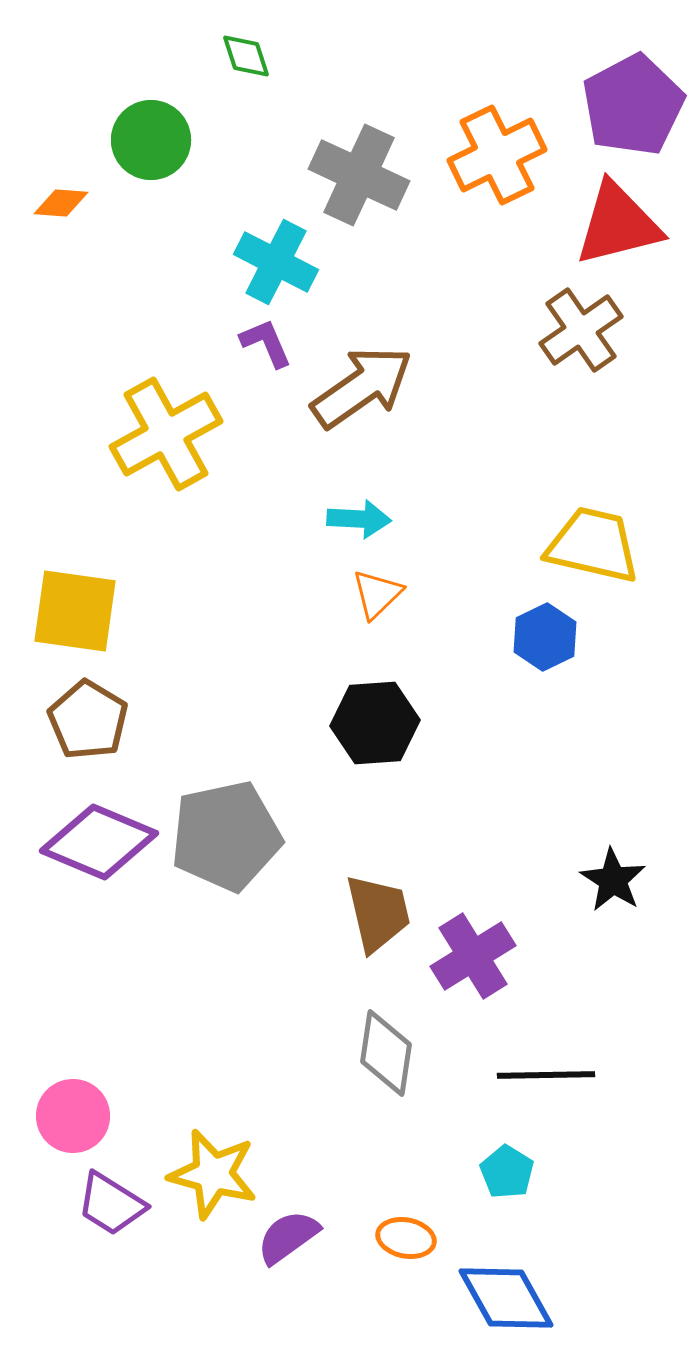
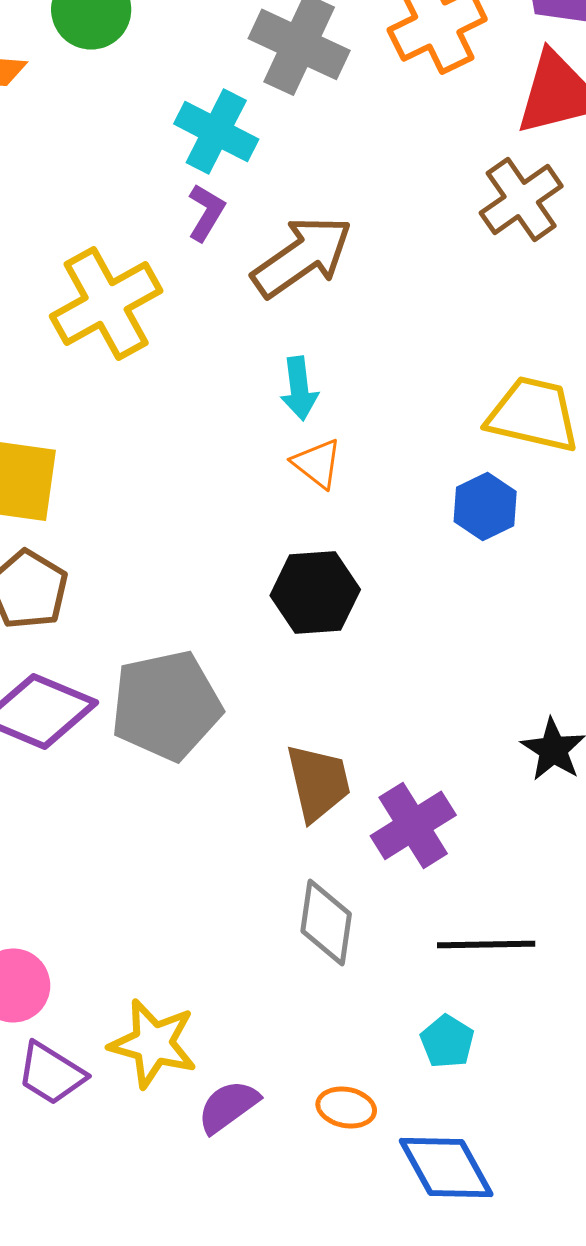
purple L-shape: (266, 343) -> (206, 212), turned 54
cyan arrow: (359, 519) -> (299, 388), turned 80
orange triangle: (377, 594) -> (317, 463), turned -38

